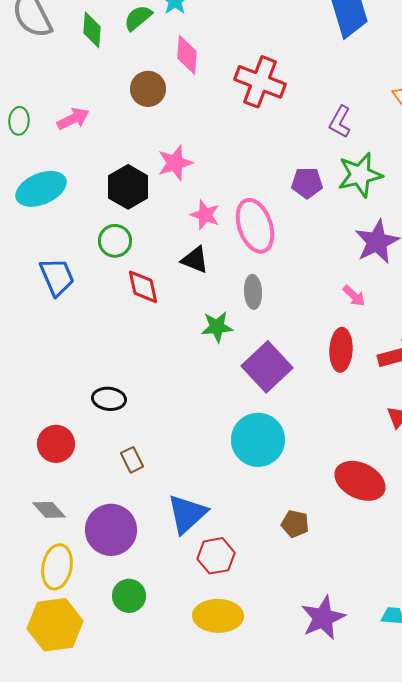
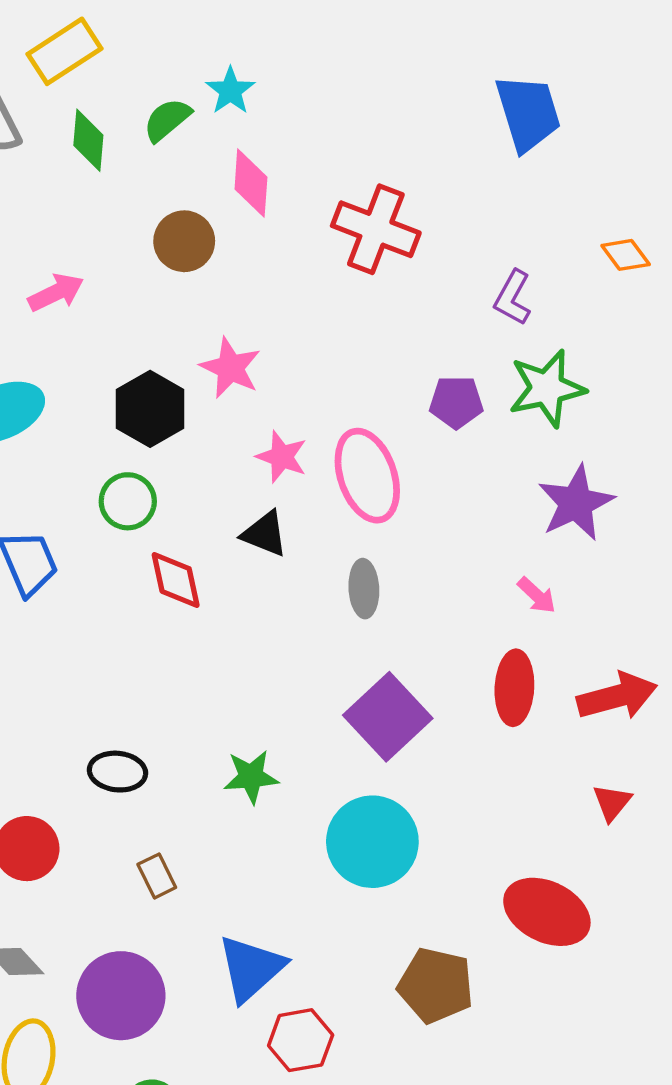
pink star: (175, 163) -> (230, 368), turned -30
green star: (217, 327) -> (251, 777), moved
brown pentagon: (295, 524) -> (436, 985), size x1.6

